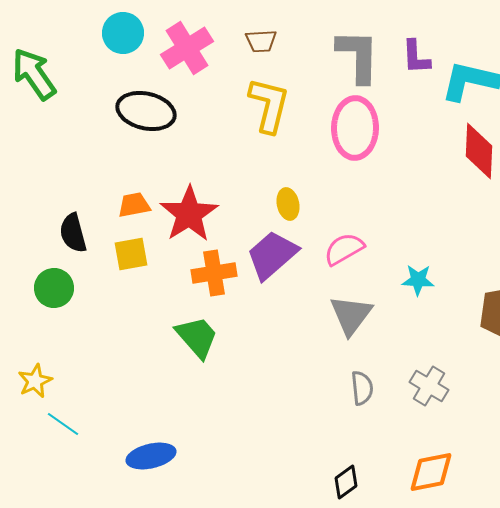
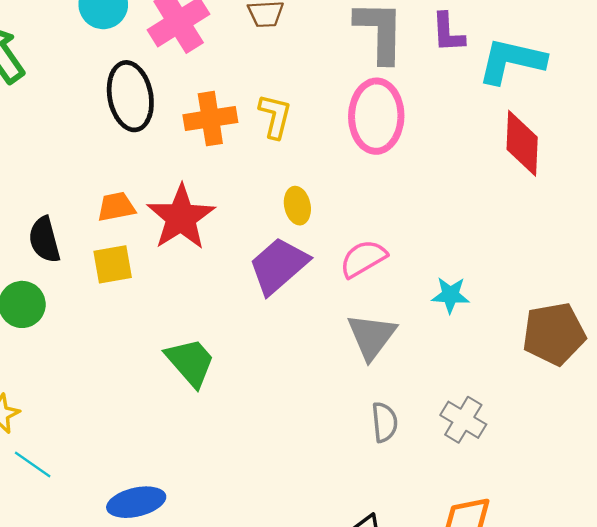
yellow L-shape: (269, 105) -> (275, 116), moved, size x0.7
black ellipse: (146, 111) -> (130, 96), turned 66
orange cross: (214, 273) -> (210, 119), moved

